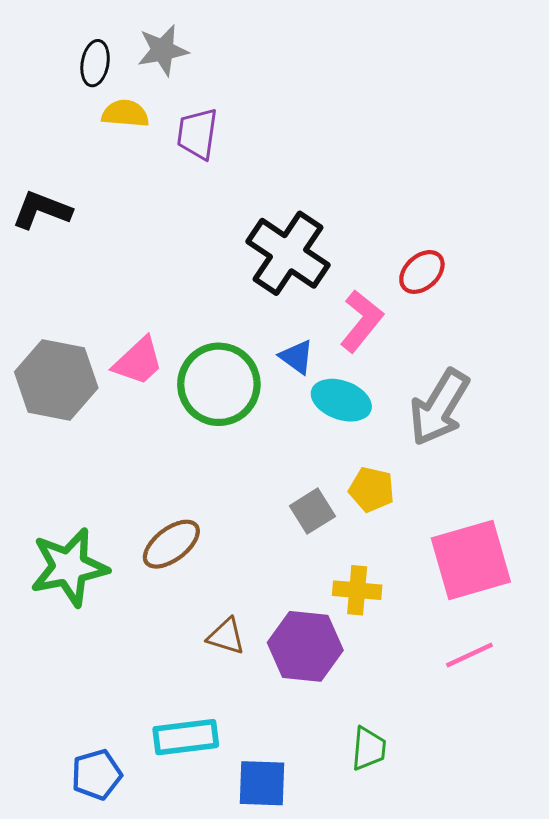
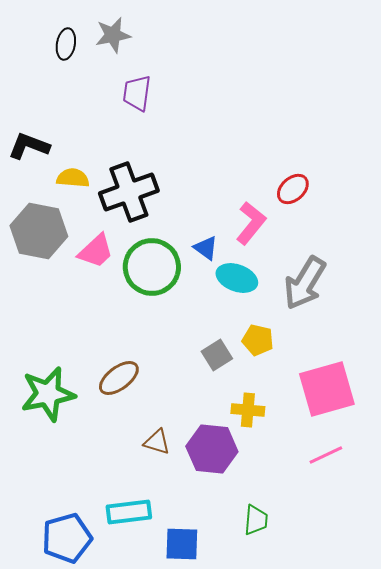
yellow semicircle: (125, 114) -> (73, 178), moved
black cross: (288, 253) -> (129, 192), moved, turned 36
gray hexagon: (56, 380) -> (39, 231), moved
blue pentagon: (96, 775) -> (67, 538), size x1.4

